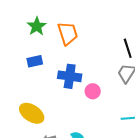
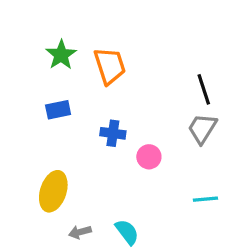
blue cross: (70, 76) -> (113, 133), size x0.7
yellow ellipse: (32, 113) -> (53, 191), turned 75

